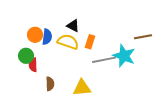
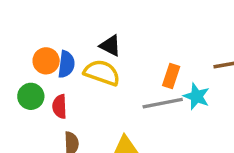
orange rectangle: (90, 42) -> (171, 76), moved
cyan star: (124, 56) -> (196, 96), size x0.7
red semicircle: (33, 65) -> (60, 106), moved

